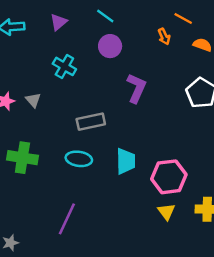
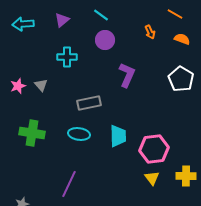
orange line: (183, 18) -> (175, 14), moved
cyan cross: (64, 66) -> (67, 57), turned -30

